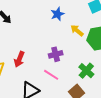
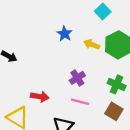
red arrow: (19, 59) -> (40, 97), turned -84

